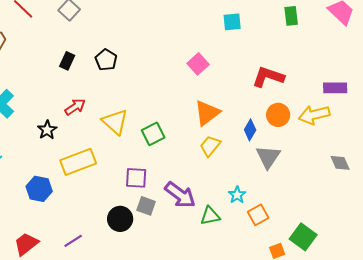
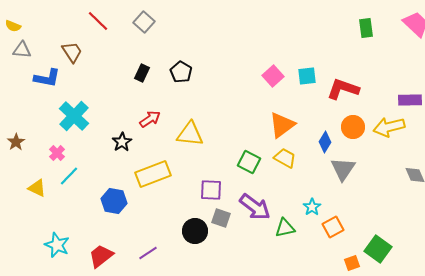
cyan square: (232, 22) -> (307, 76), moved
yellow triangle: (115, 122) -> (190, 134), turned -36
green square: (153, 134) -> (249, 162), moved, turned -35
yellow trapezoid: (210, 146) -> (285, 158), turned 80

